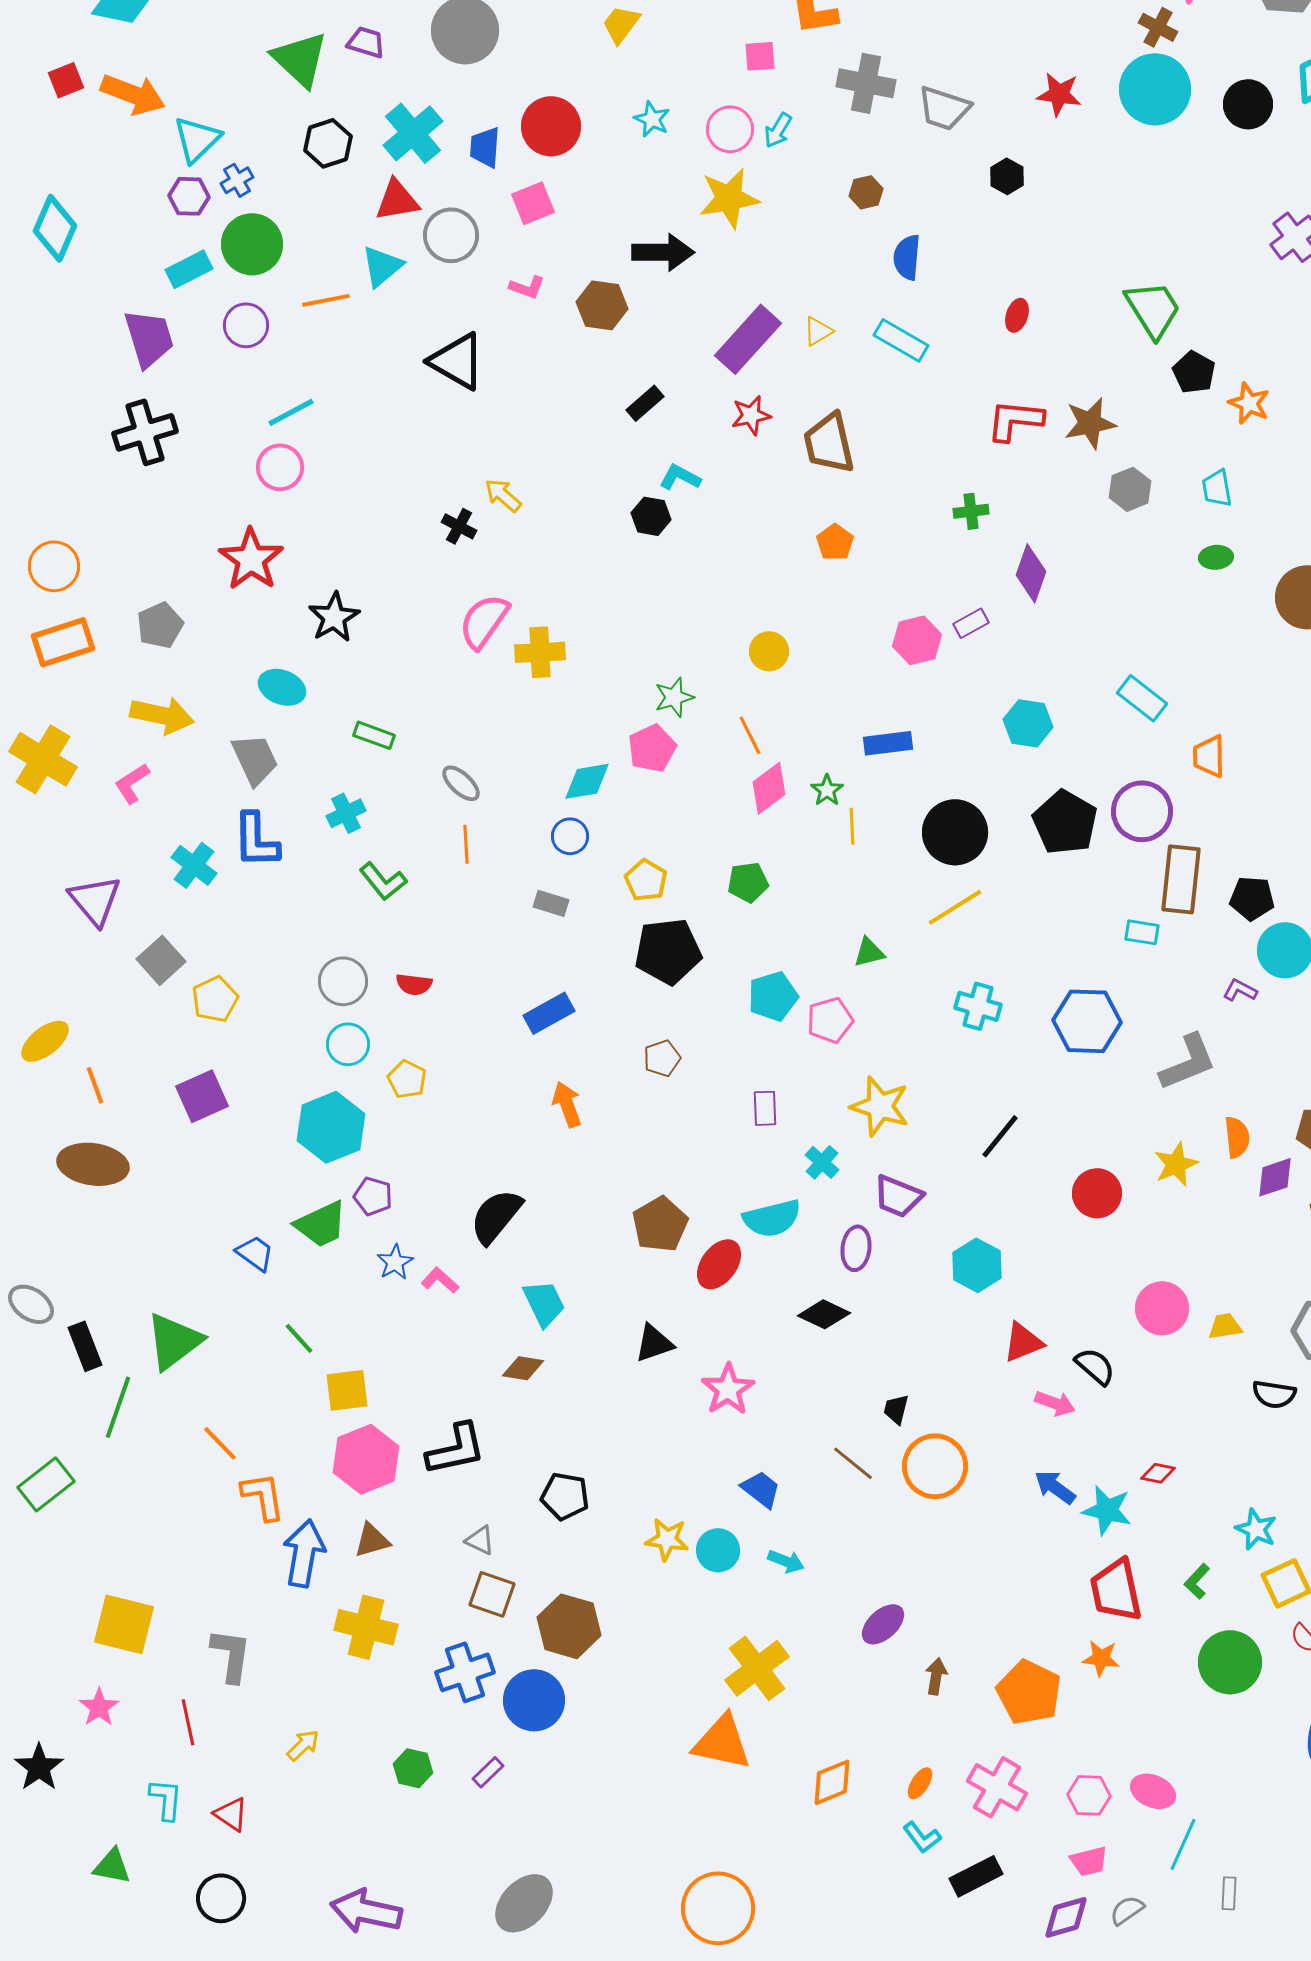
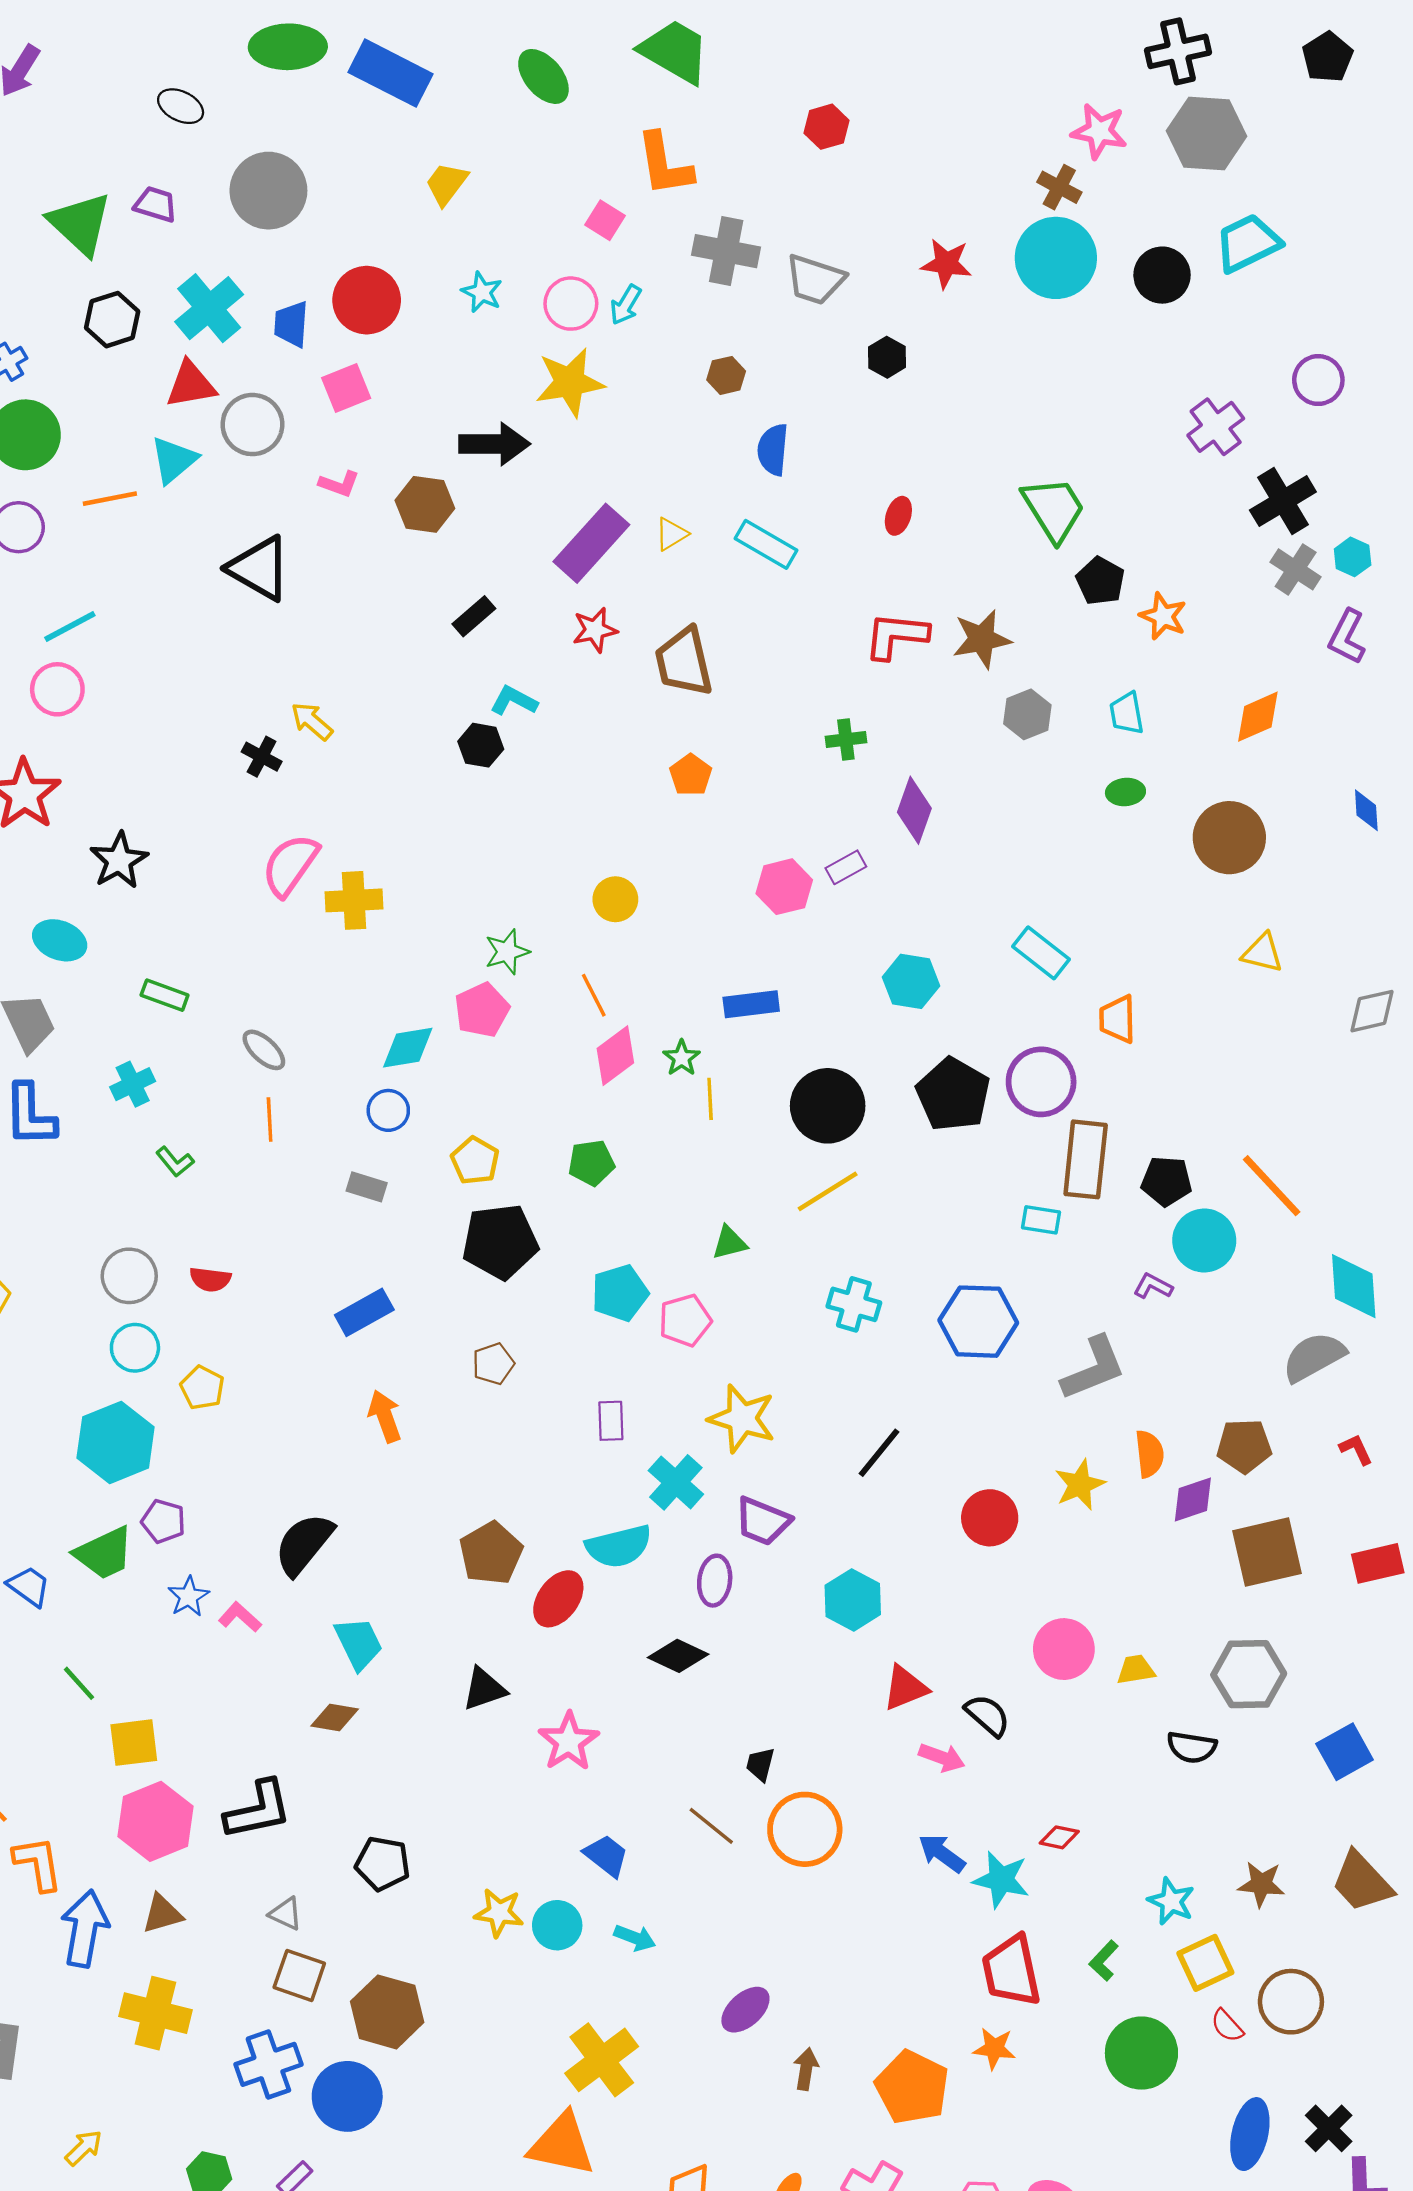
pink square: (760, 56) -> (605, 220), turned 36
green L-shape: (383, 881) -> (175, 1162), size x0.7
cyan cross: (822, 1162) -> (676, 1482), size x1.4

